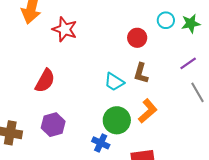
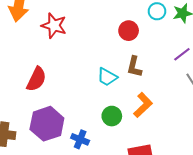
green circle: (117, 120) -> (112, 116), size x0.7
purple hexagon: (53, 125) -> (47, 124), size x1.4
blue cross: (101, 143) -> (80, 139), moved

